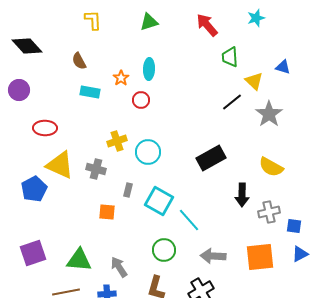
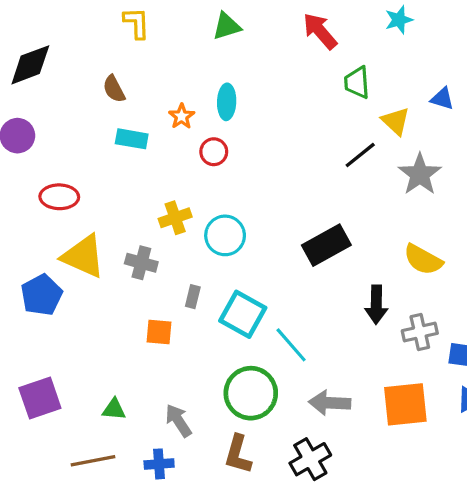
black diamond: (27, 46) -> (30, 65), turned -68
green circle: (164, 250) -> (251, 393), size x1.4
green triangle: (79, 260) -> (114, 409), size x0.6

